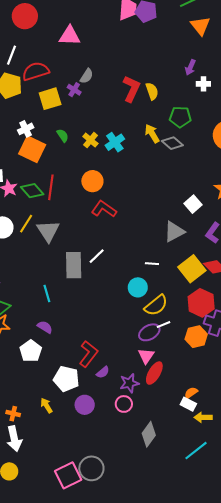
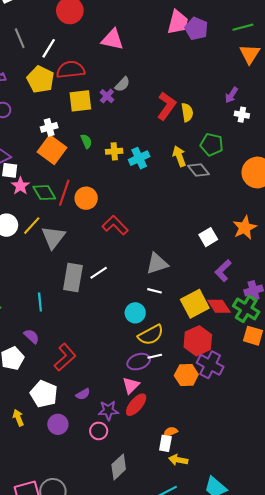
yellow cross: (90, 140) -> (114, 151), turned 35
orange circle: (92, 181) -> (86, 198), moved
gray triangle: (174, 232) -> (157, 264), moved
red L-shape: (88, 354) -> (65, 357), moved
white rectangle: (188, 404) -> (165, 443), turned 63

